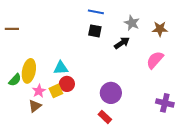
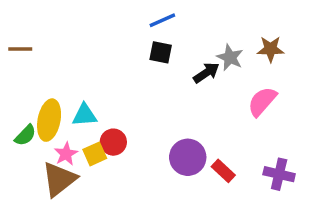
blue line: (96, 12) -> (162, 20), turned -35
gray star: (132, 23) -> (230, 57), moved
cyan triangle: (61, 68) -> (85, 115), moved
brown triangle: (35, 106) -> (59, 179), size x1.6
red rectangle: (105, 117) -> (223, 171), moved

